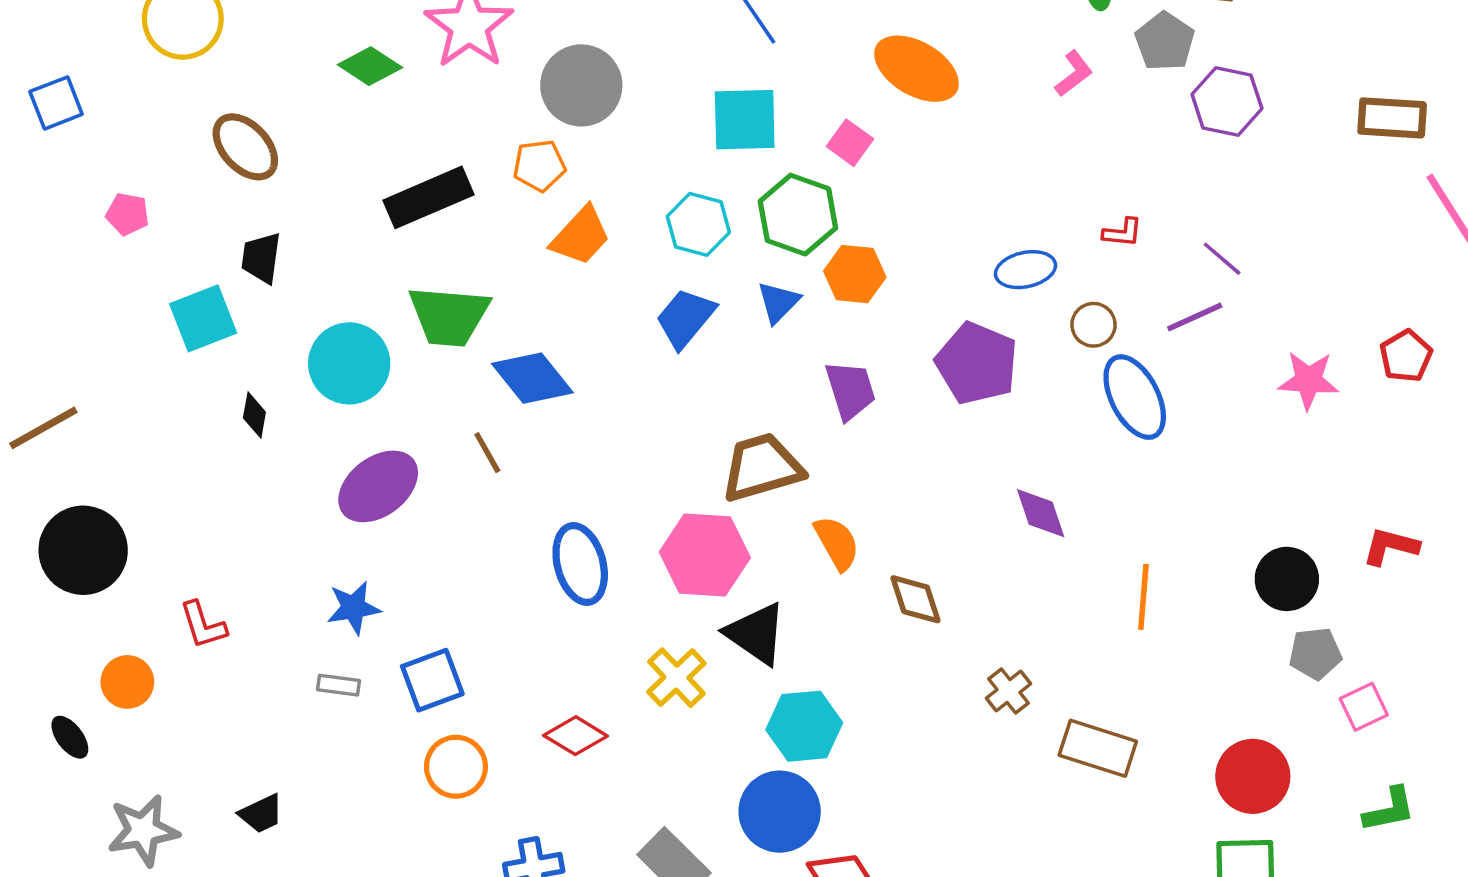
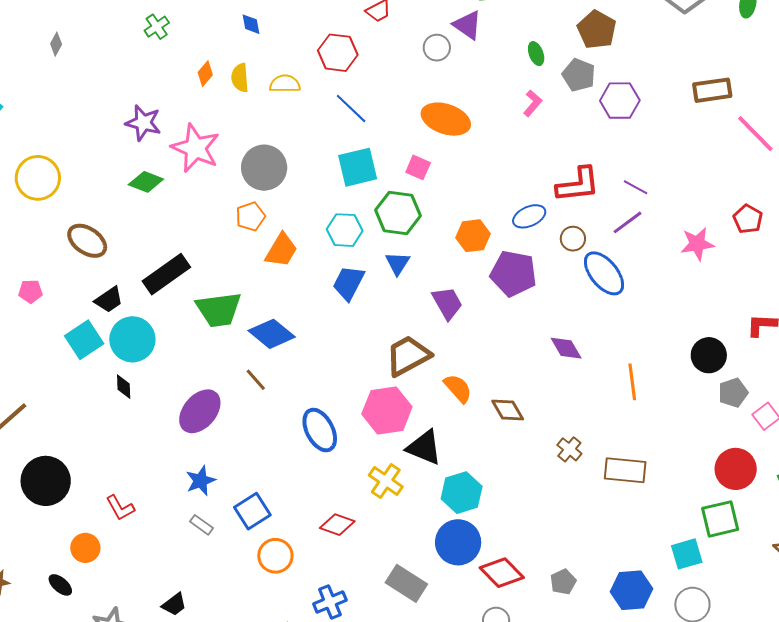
black rectangle: (429, 197) -> (166, 274), moved
red L-shape: (1122, 233) -> (578, 185), size x2.0
black trapezoid: (261, 258) -> (109, 300), turned -120
orange hexagon: (855, 274) -> (473, 236), moved
cyan circle: (349, 363) -> (132, 339), moved
gray rectangle: (339, 685) -> (202, 525), turned 40
red circle: (1253, 776) -> (736, 469), moved

